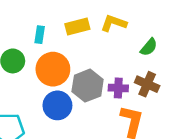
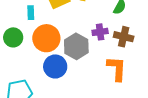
purple cross: (118, 88) -> (100, 32), moved

